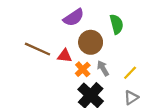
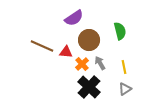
green semicircle: (117, 24) -> (120, 31), moved
yellow line: (130, 73) -> (124, 67), turned -56

